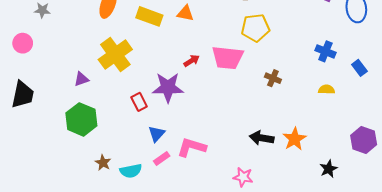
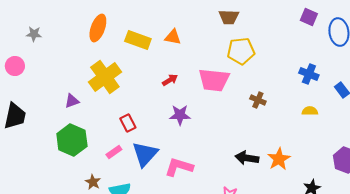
red arrow: (192, 61) -> (170, 80), moved
purple star: (168, 87) -> (180, 115), moved, size x0.7
blue triangle: (157, 134) -> (145, 154), size x1.6
pink rectangle: (162, 159) -> (114, 152), moved

